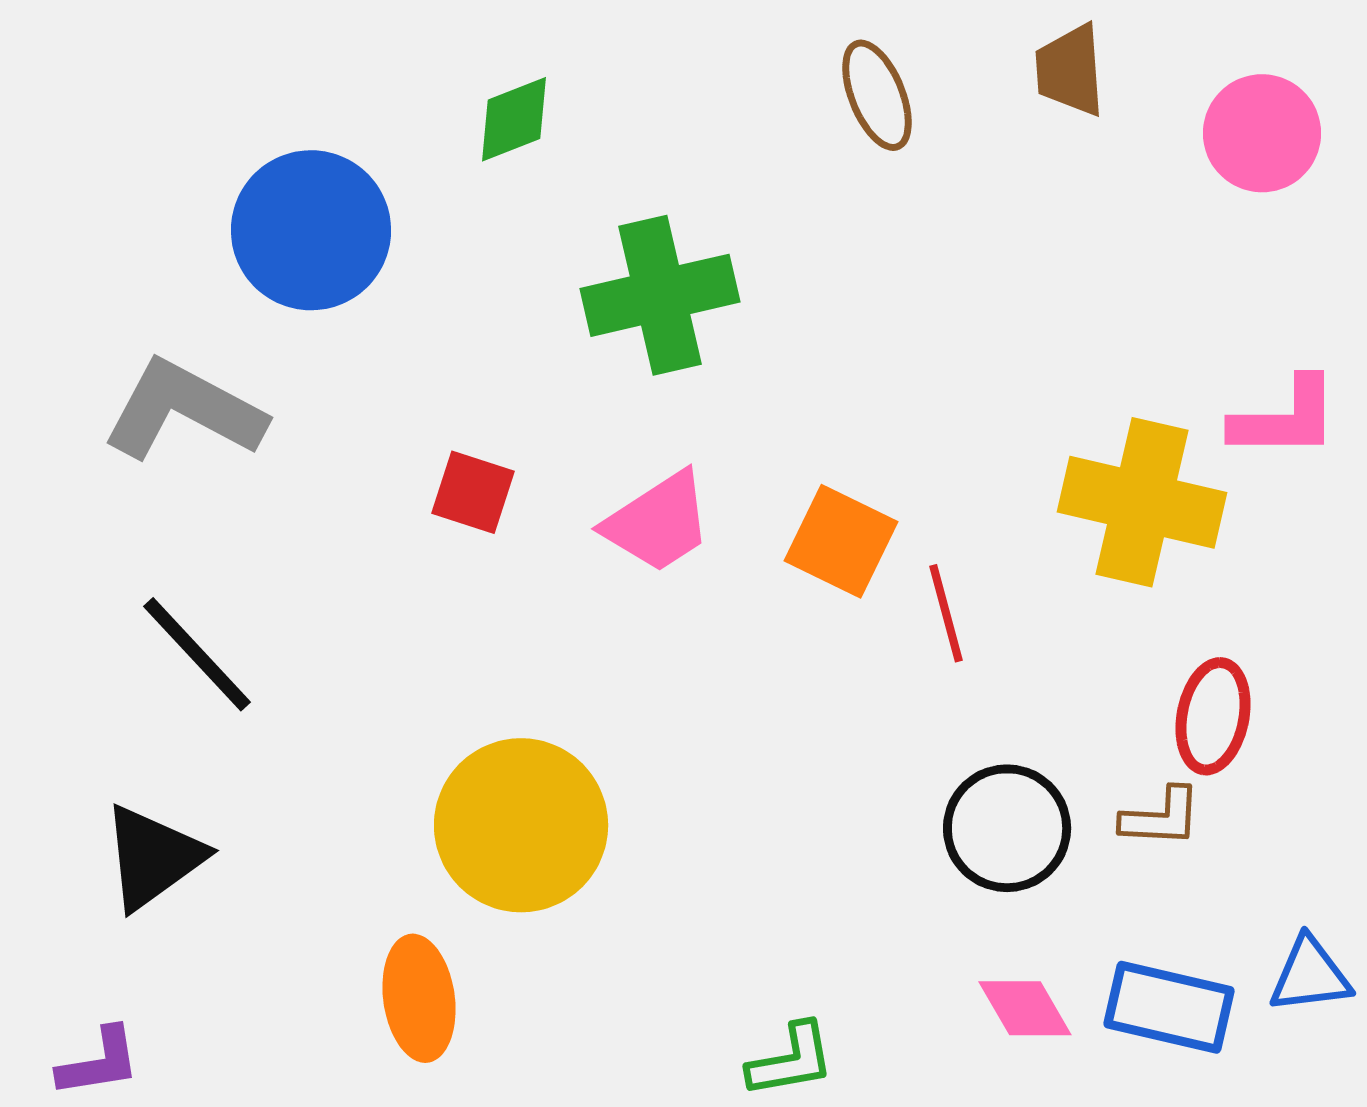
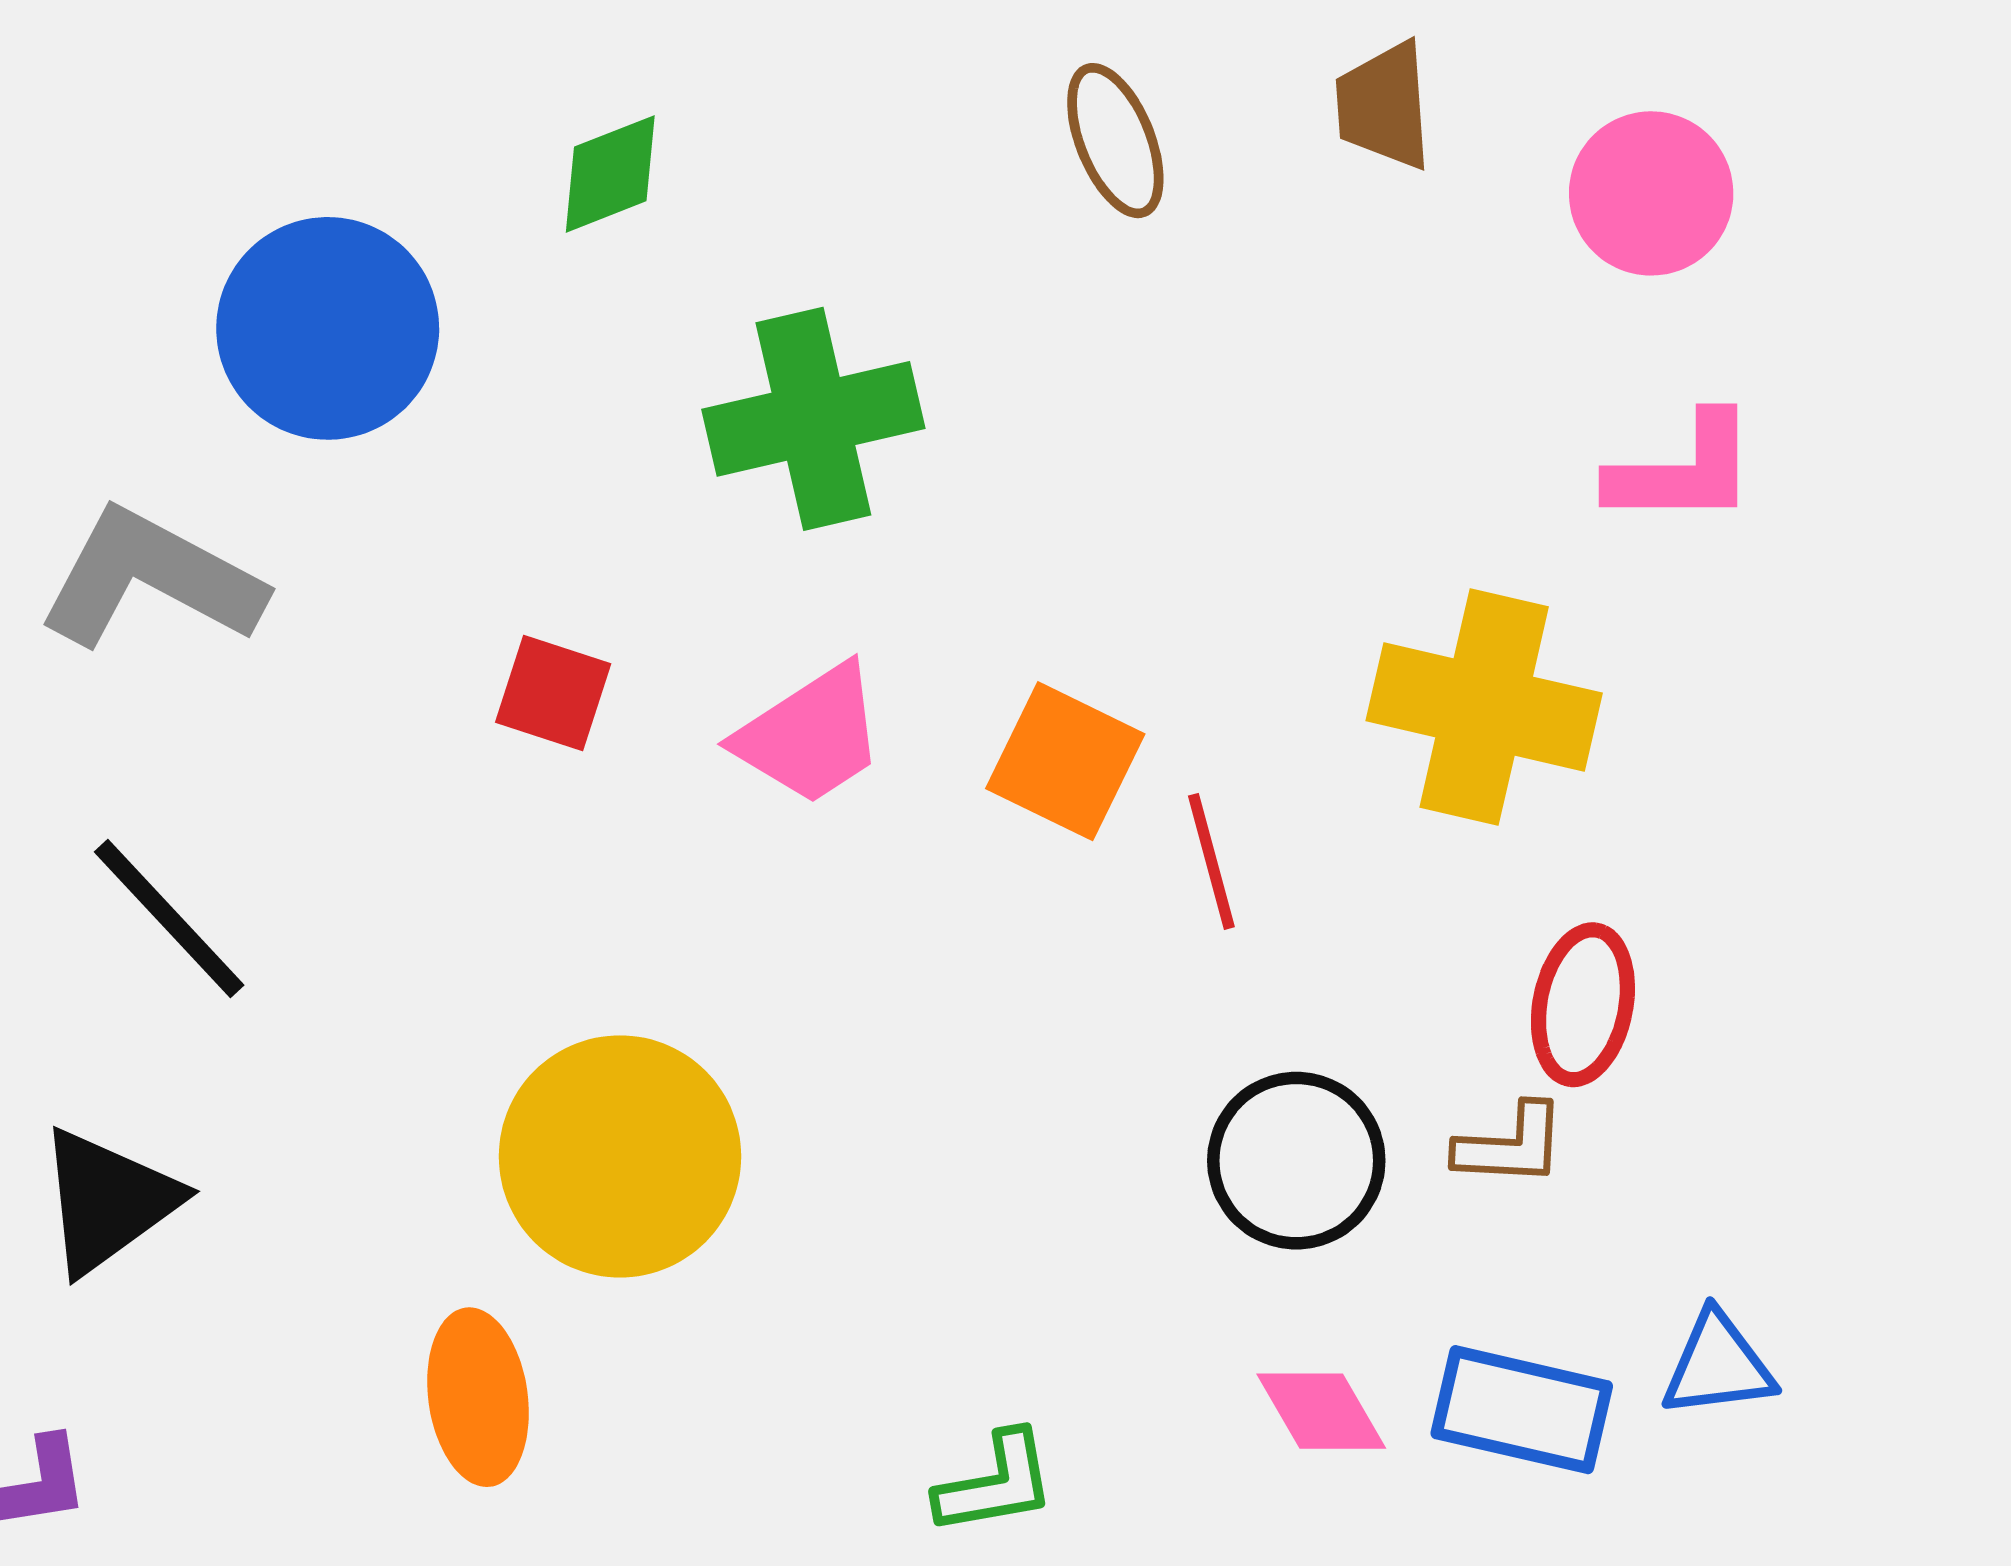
pink L-shape: (1285, 418) -> (1683, 470), moved

